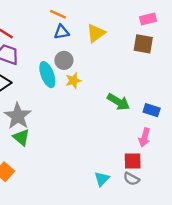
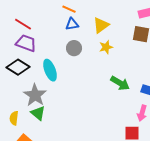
cyan ellipse: (47, 75) -> (50, 70), moved
yellow star: (73, 81) -> (106, 47), moved

